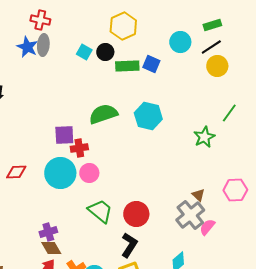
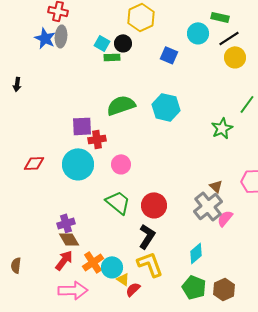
green rectangle: (212, 25) -> (220, 17), moved, turned 30
green rectangle: (127, 66) -> (112, 57), moved, size x0.7
pink circle: (89, 173) -> (121, 164), moved

